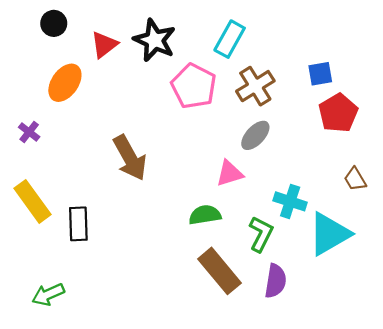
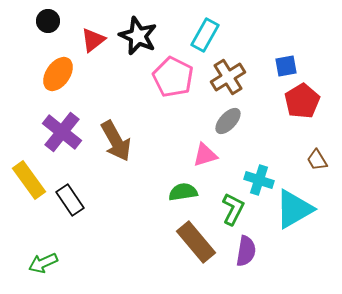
purple cross: (29, 132) -> (62, 132), moved, size x2.0
black rectangle: (78, 224) -> (70, 200), turned -32

